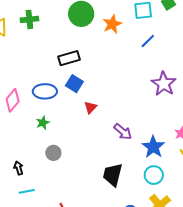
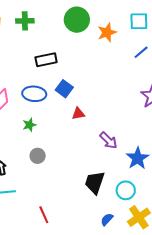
black rectangle: (69, 58) -> (46, 60), moved
red triangle: (91, 107) -> (78, 114), turned 32
cyan circle: (154, 175) -> (126, 190), moved

